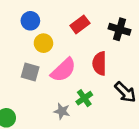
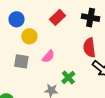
red semicircle: (100, 63) -> (89, 48), moved
pink semicircle: (63, 70) -> (48, 56), size x0.6

